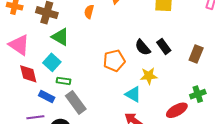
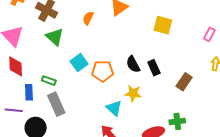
cyan square: (52, 62) -> (79, 63), moved
blue rectangle: (47, 96) -> (29, 92), turned 49

